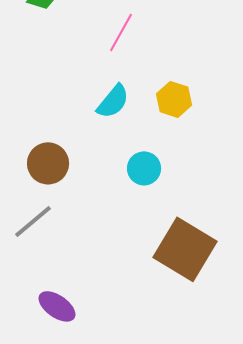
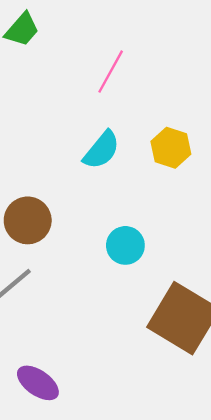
cyan circle: (144, 168) -> (125, 245), moved

